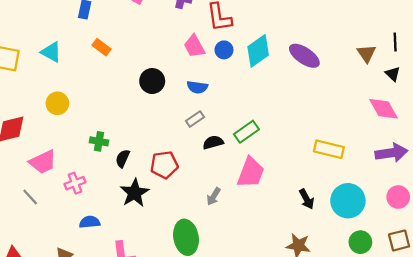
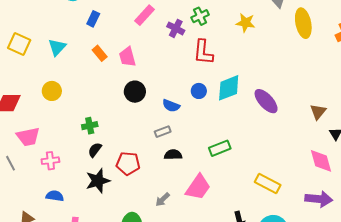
pink trapezoid: (194, 46) -> (127, 57), moved
blue circle: (224, 50) -> (199, 91), moved
cyan triangle: (51, 52) -> (57, 47), turned 30
green rectangle: (246, 132) -> (220, 148), moved
green cross: (99, 141) -> (90, 126), moved, turned -35

